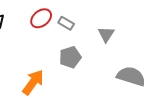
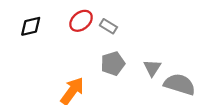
gray triangle: (106, 34) -> (152, 68), moved

